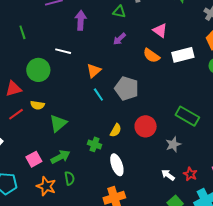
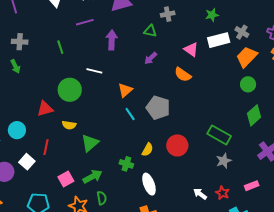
green line: (22, 32) -> (60, 47), moved
white rectangle: (183, 55) -> (219, 40), moved
red line: (16, 114) -> (46, 147), moved, turned -42
gray star: (173, 144) -> (224, 161), moved

